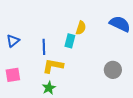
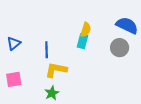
cyan rectangle: (70, 41) -> (83, 41), moved
gray circle: (113, 70) -> (120, 48), moved

